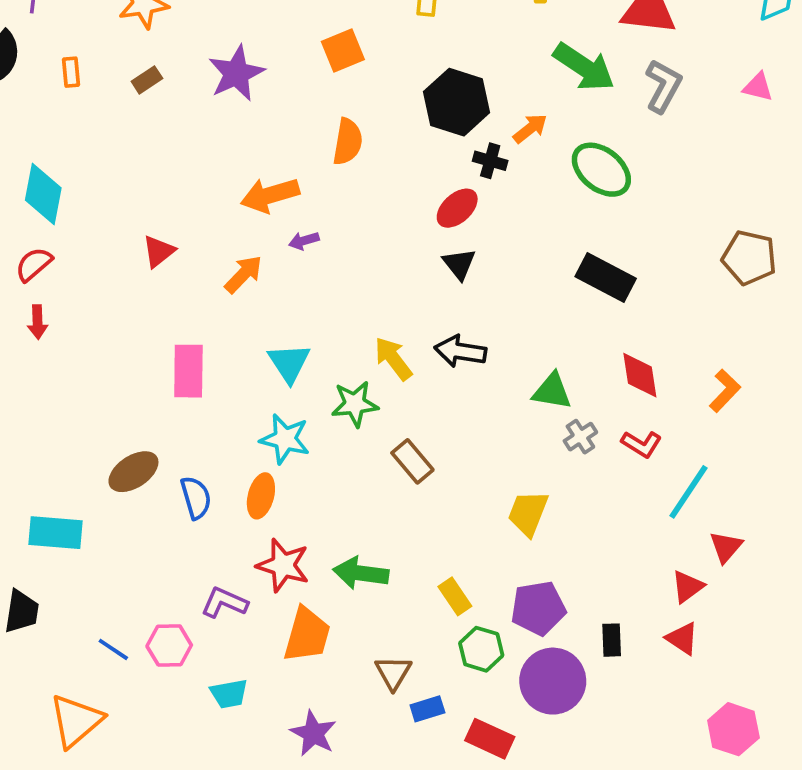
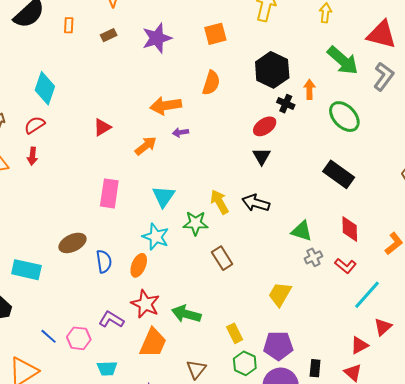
orange arrow: (530, 129) -> (309, 89), turned -60

